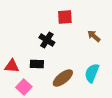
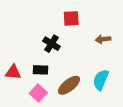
brown arrow: (94, 36) -> (103, 39), turned -48
pink square: (24, 87) -> (38, 93), moved

